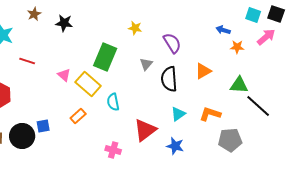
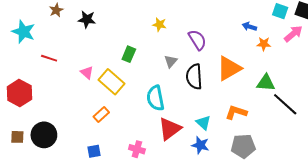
green rectangle: (105, 57) -> (129, 54), size x0.6
orange triangle: (203, 71) -> (229, 68), size x1.5
cyan semicircle: (113, 102) -> (155, 98), moved, size x1.4
cyan triangle: (178, 114) -> (203, 123), moved, turned -42
blue square: (43, 126) -> (94, 151), moved
gray pentagon: (230, 140) -> (243, 146), moved

